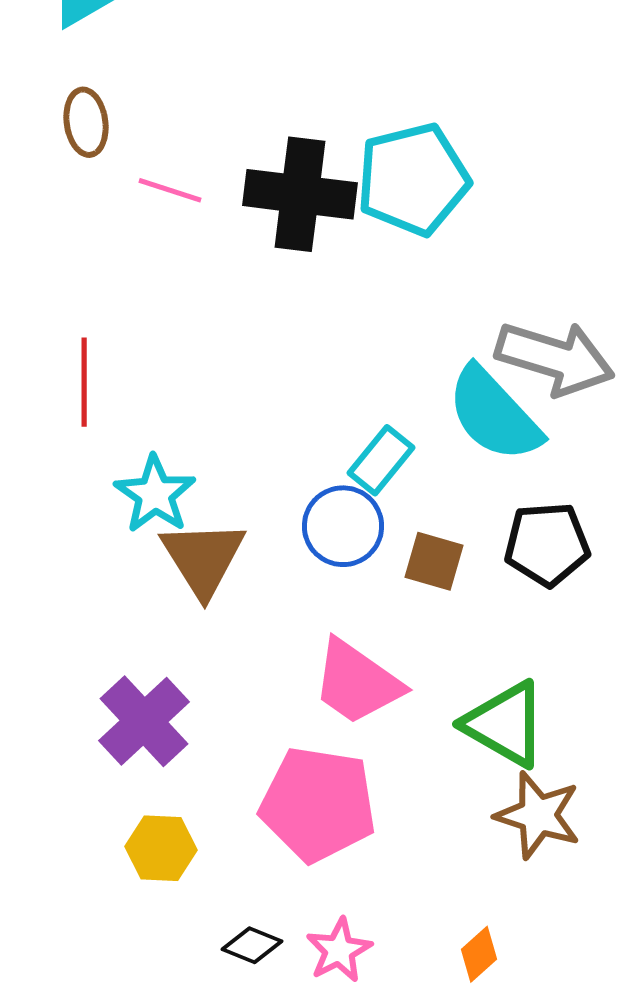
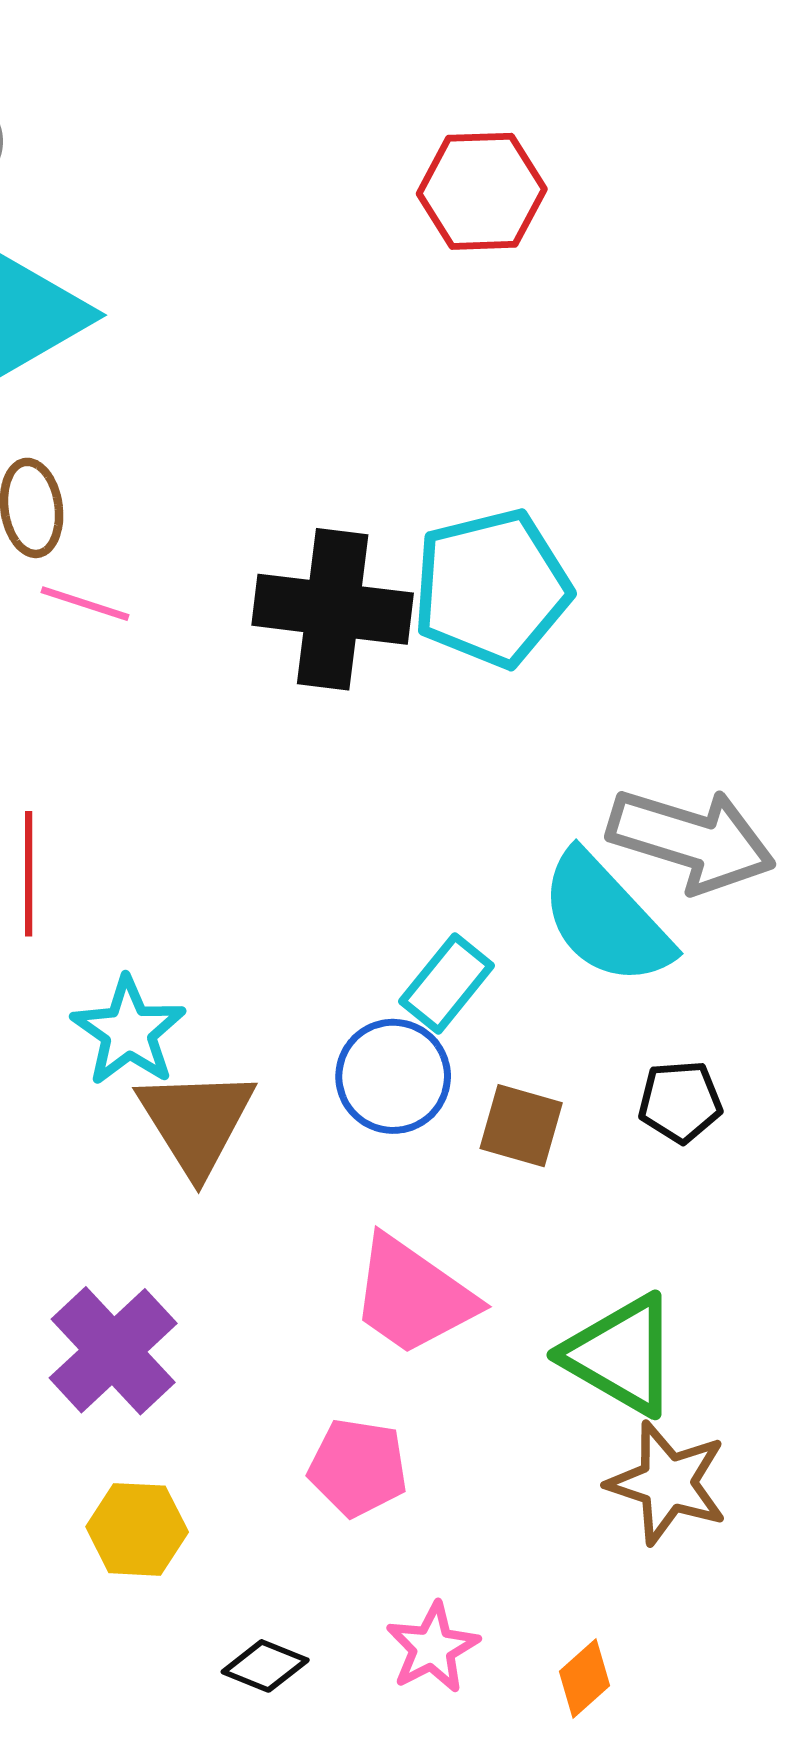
pink line: (170, 190) -> (85, 604), moved
black pentagon: (547, 544) -> (680, 1102), size x0.7
pink pentagon: (318, 804) -> (358, 1467), size x0.6
pink star: (339, 950) -> (433, 1648), moved

